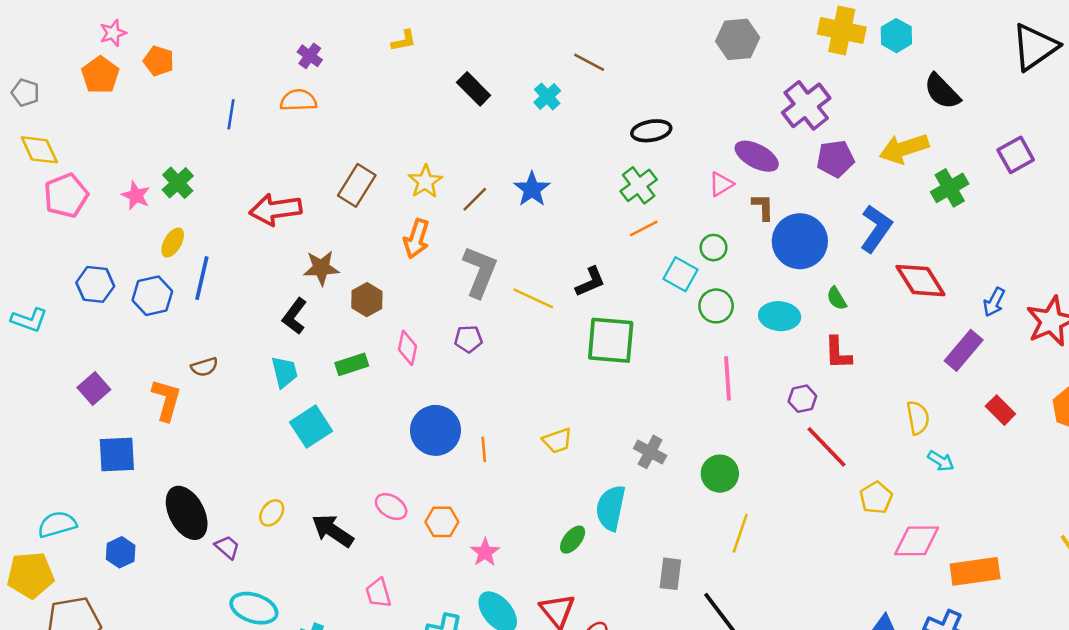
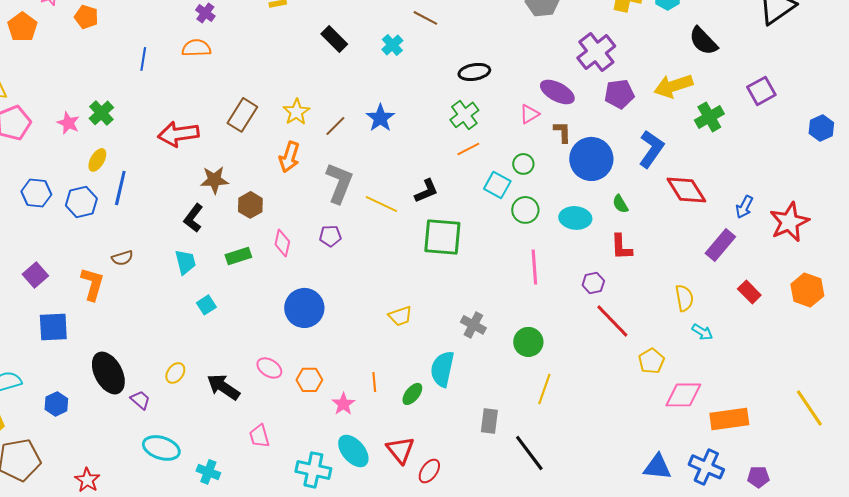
orange pentagon: (100, 75) -> (22, 27), moved
cyan square: (311, 427) -> (206, 305), size x0.6
orange line: (484, 449) -> (374, 382), moved

